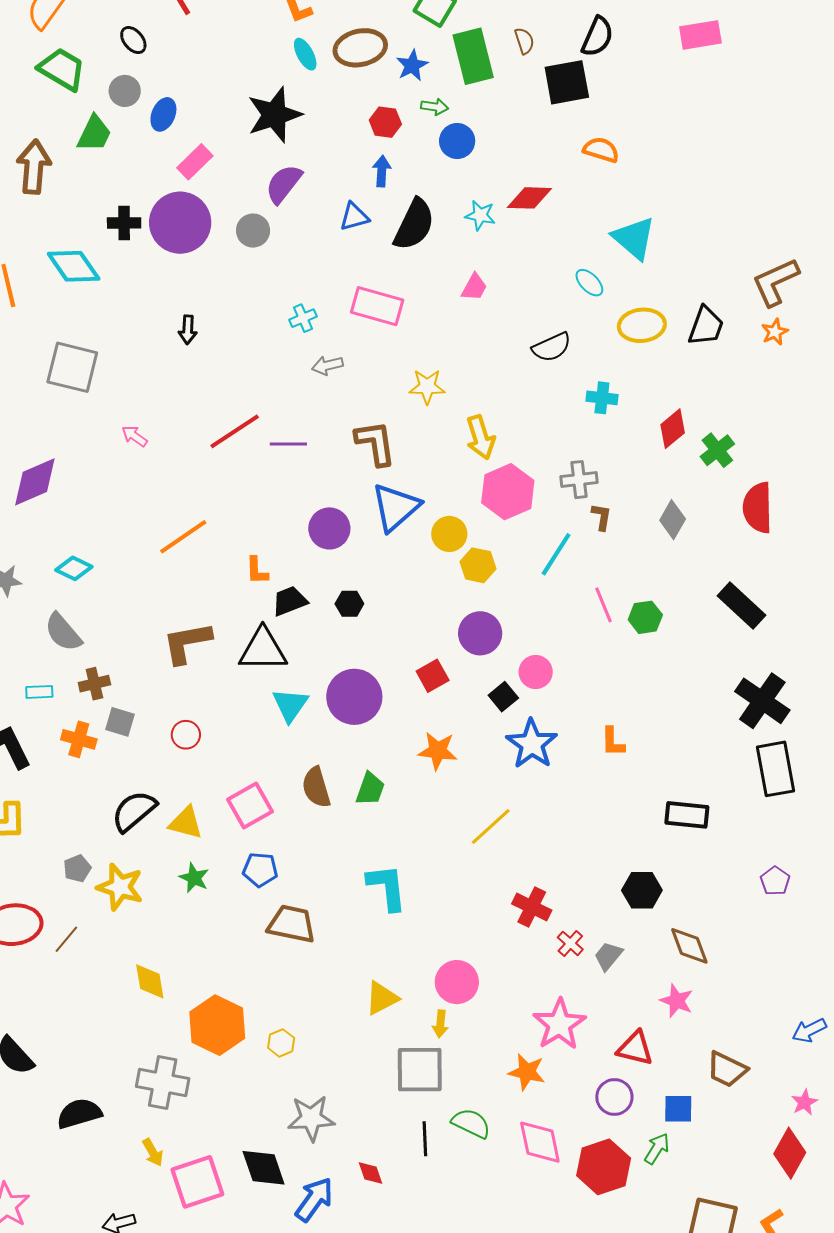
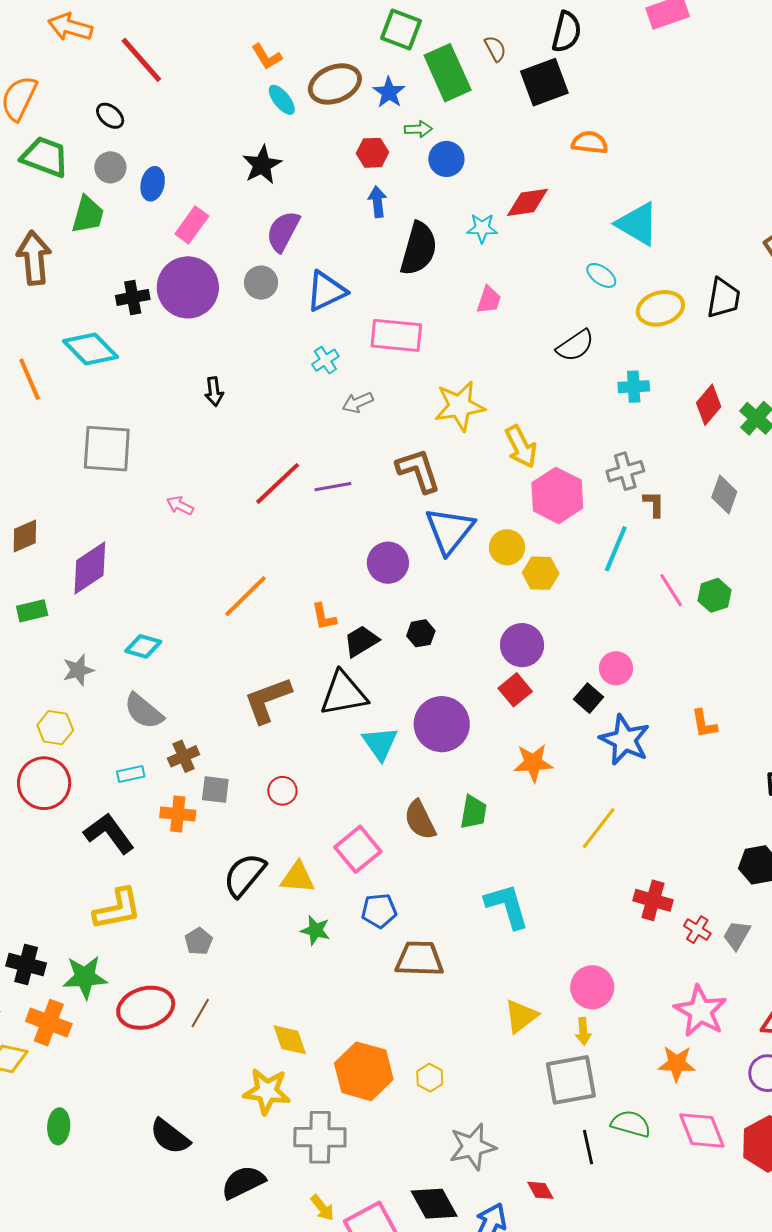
black star: (274, 115) -> (262, 165), size x0.7
blue triangle: (354, 217) -> (326, 291), moved, size x1.4
yellow star: (427, 387) -> (460, 406), size x1.4
purple circle: (480, 633) -> (522, 645), moved
yellow star: (120, 887) -> (267, 1091), moved

